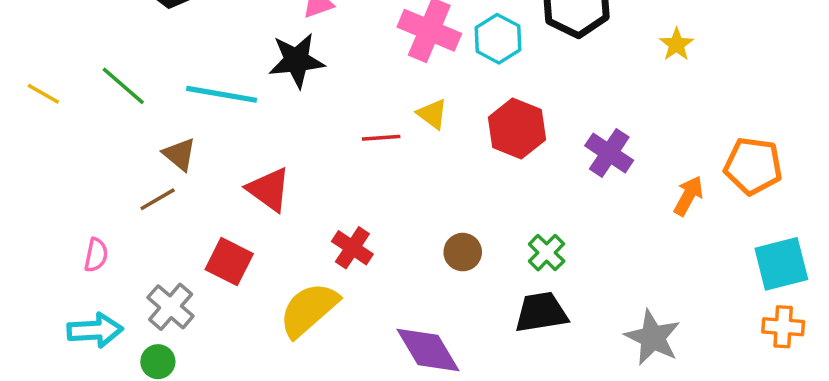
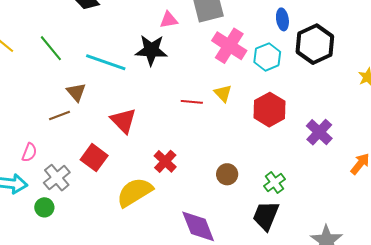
pink semicircle: (96, 255) -> (29, 152), moved
black trapezoid: (541, 312) -> (266, 216), turned -68

